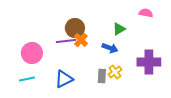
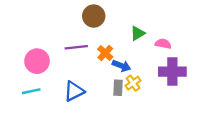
pink semicircle: (146, 13) -> (163, 44), moved
brown circle: (75, 28) -> (94, 16), moved
orange cross: (81, 40) -> (105, 53), moved
blue arrow: (110, 48) -> (121, 66), moved

